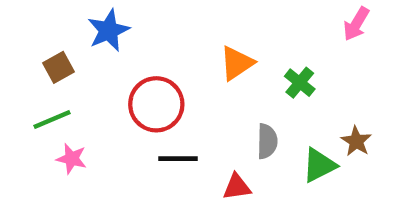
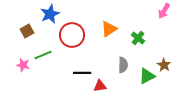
red circle: (156, 104) -> (72, 35), moved
green line: (52, 120) -> (43, 55), moved
pink star: (72, 159) -> (23, 65), moved
red triangle: (237, 187) -> (100, 86), moved

